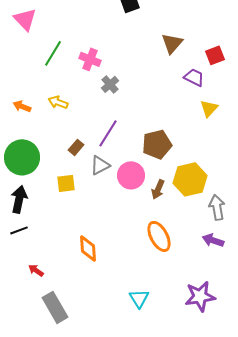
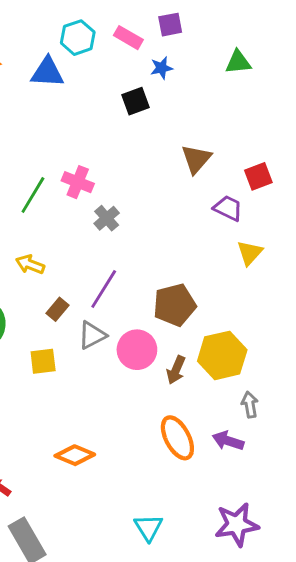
green line: (53, 53) -> (33, 195), moved
yellow arrow: (58, 102) -> (30, 264), moved
gray arrow: (217, 207) -> (250, 405), moved, size x0.7
purple arrow: (213, 240) -> (228, 441), moved
orange diamond: (88, 248) -> (75, 455), turned -64

